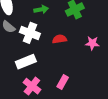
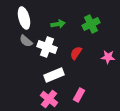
red semicircle: (60, 39) -> (76, 53), turned -48
white rectangle: (26, 62) -> (54, 75), moved

